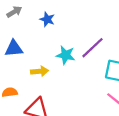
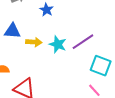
yellow arrow: (40, 71) -> (34, 42), moved

